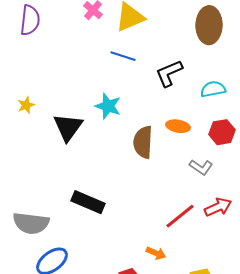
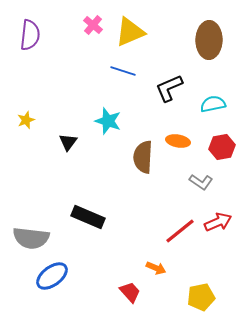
black triangle: (68, 127) -> (68, 142), size x0.6

